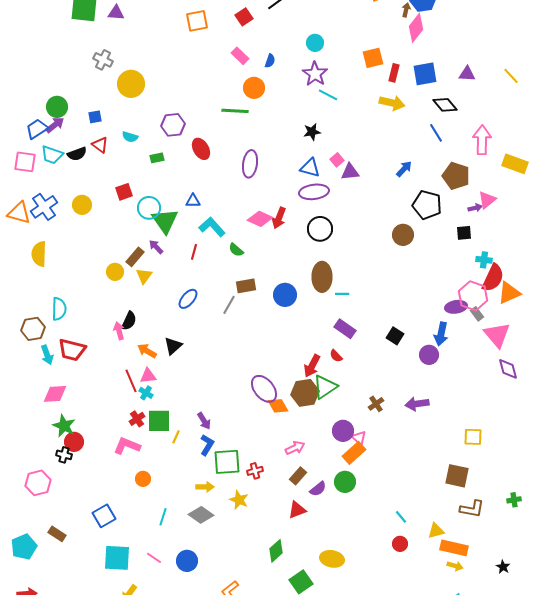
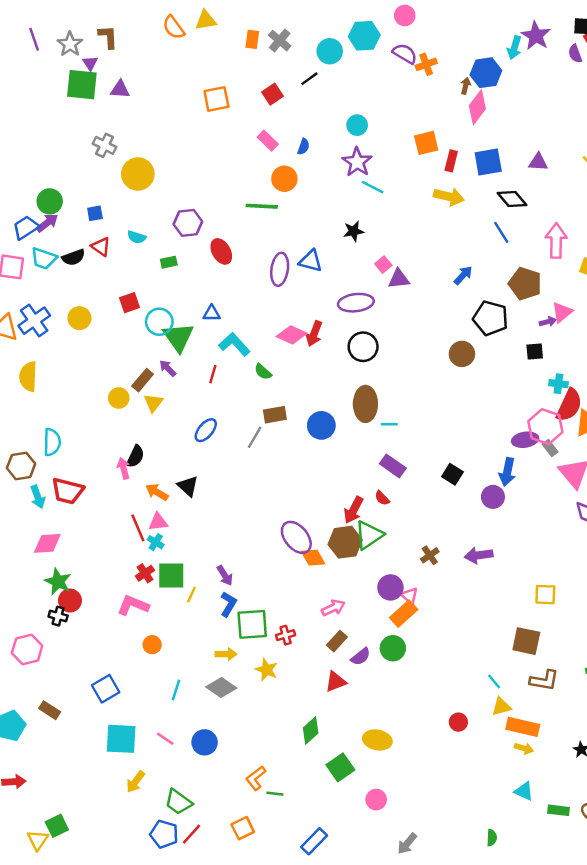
blue triangle: (310, 168) -> (311, 261), moved
black triangle: (173, 346) -> (188, 486), turned -36
cyan line: (401, 517) -> (494, 682), moved

